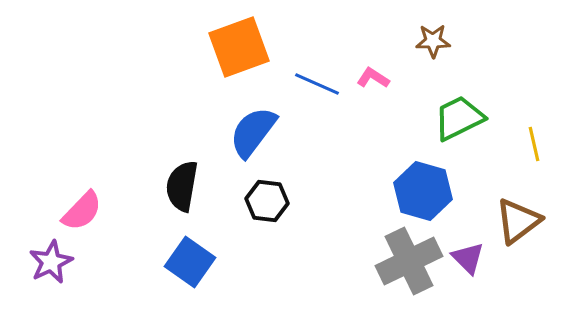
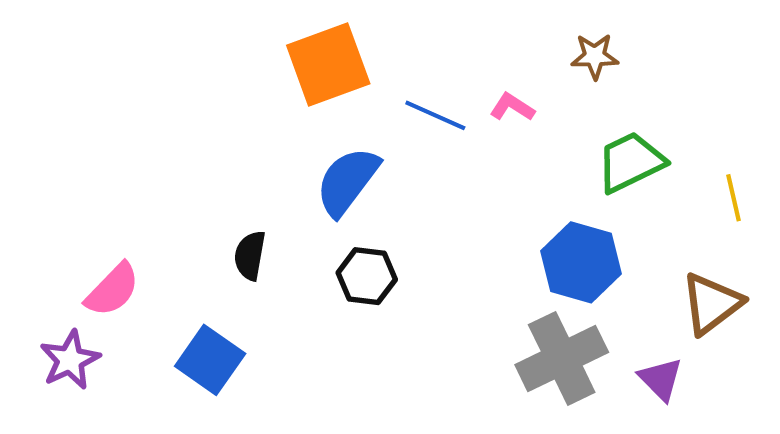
black semicircle: (182, 186) -> (250, 255), size x0.7
purple triangle: (468, 258) -> (661, 379), moved
blue square: (190, 262) -> (210, 360), moved

